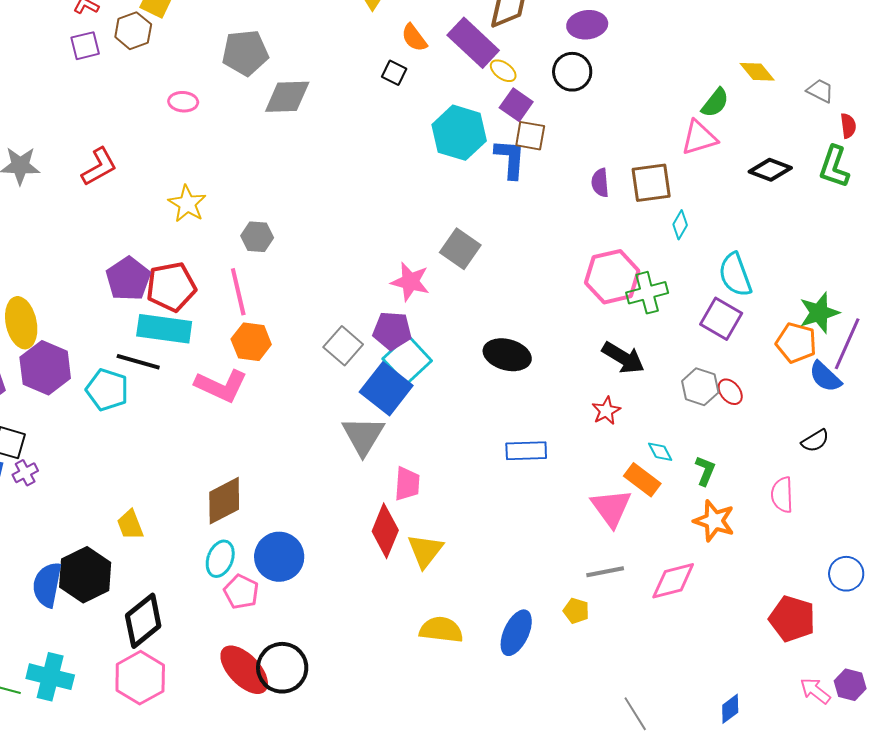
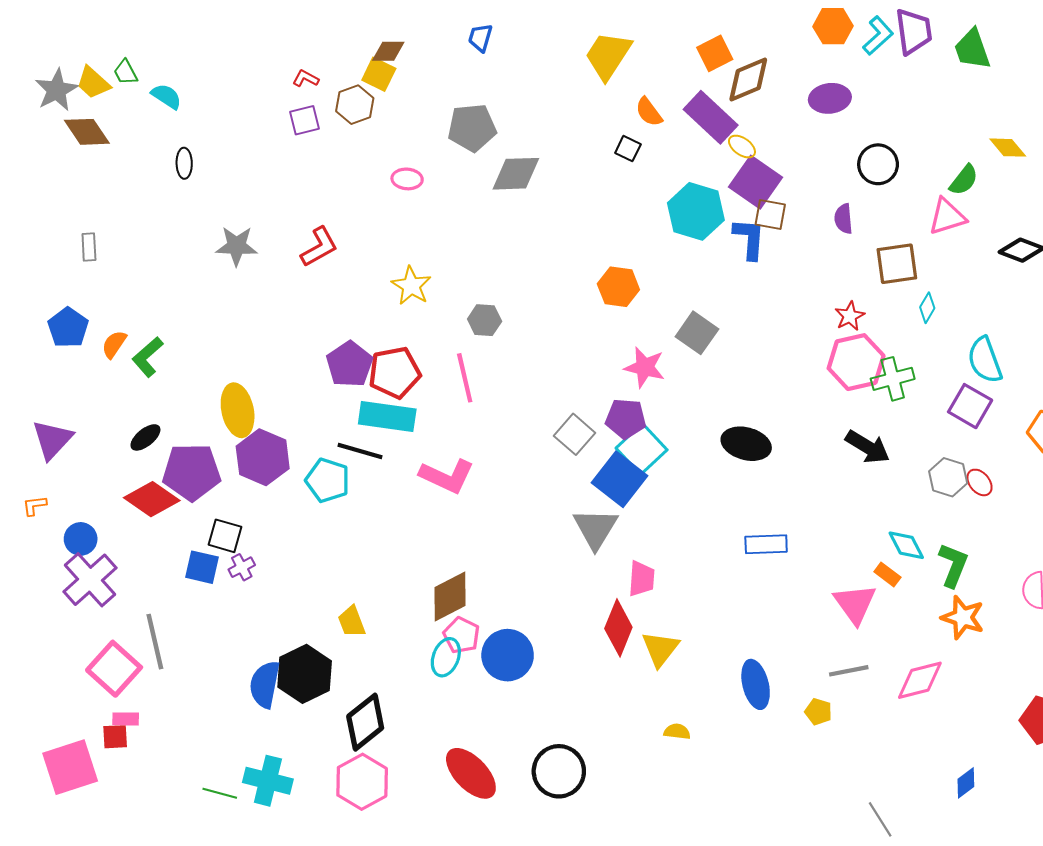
black circle: (572, 72) -> (878, 164), moved
purple square: (516, 105) -> (756, 182), size x1.5
purple semicircle: (600, 183) -> (843, 219), moved
orange hexagon: (251, 342) -> (618, 287), moved
red star: (606, 411) -> (850, 316), moved
cyan diamond: (660, 452) -> (906, 545), size x1.4
green L-shape: (705, 471) -> (953, 565), size x1.4
orange rectangle: (642, 480) -> (887, 575), size x0.7
pink pentagon: (241, 592) -> (462, 635), moved
yellow semicircle: (441, 630) -> (677, 732), size x0.6
blue ellipse: (516, 633) -> (756, 684), moved, turned -39
black circle: (282, 668) -> (559, 771), moved
blue diamond: (730, 709) -> (966, 783), moved

